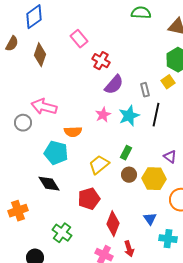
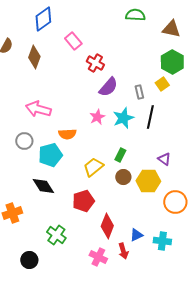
blue diamond: (34, 17) -> (43, 19), moved
gray circle: (23, 123) -> (24, 141), moved
cyan pentagon: (56, 153) -> (50, 155), turned -30
blue triangle: (150, 219) -> (136, 235), moved, turned 40

